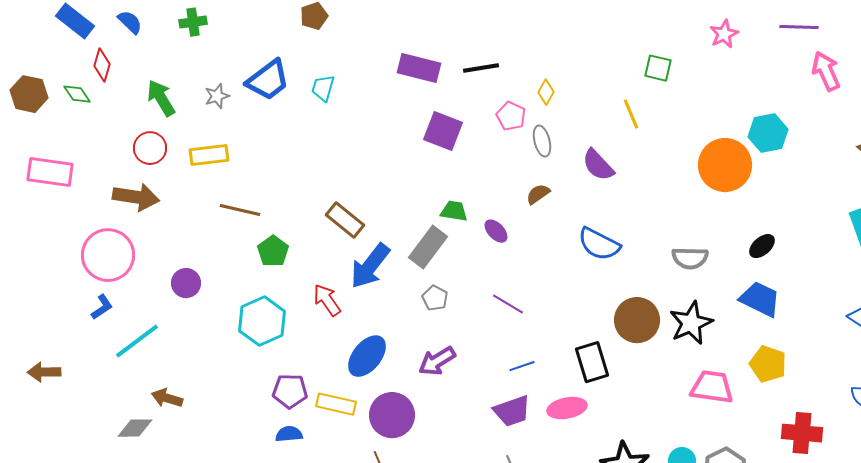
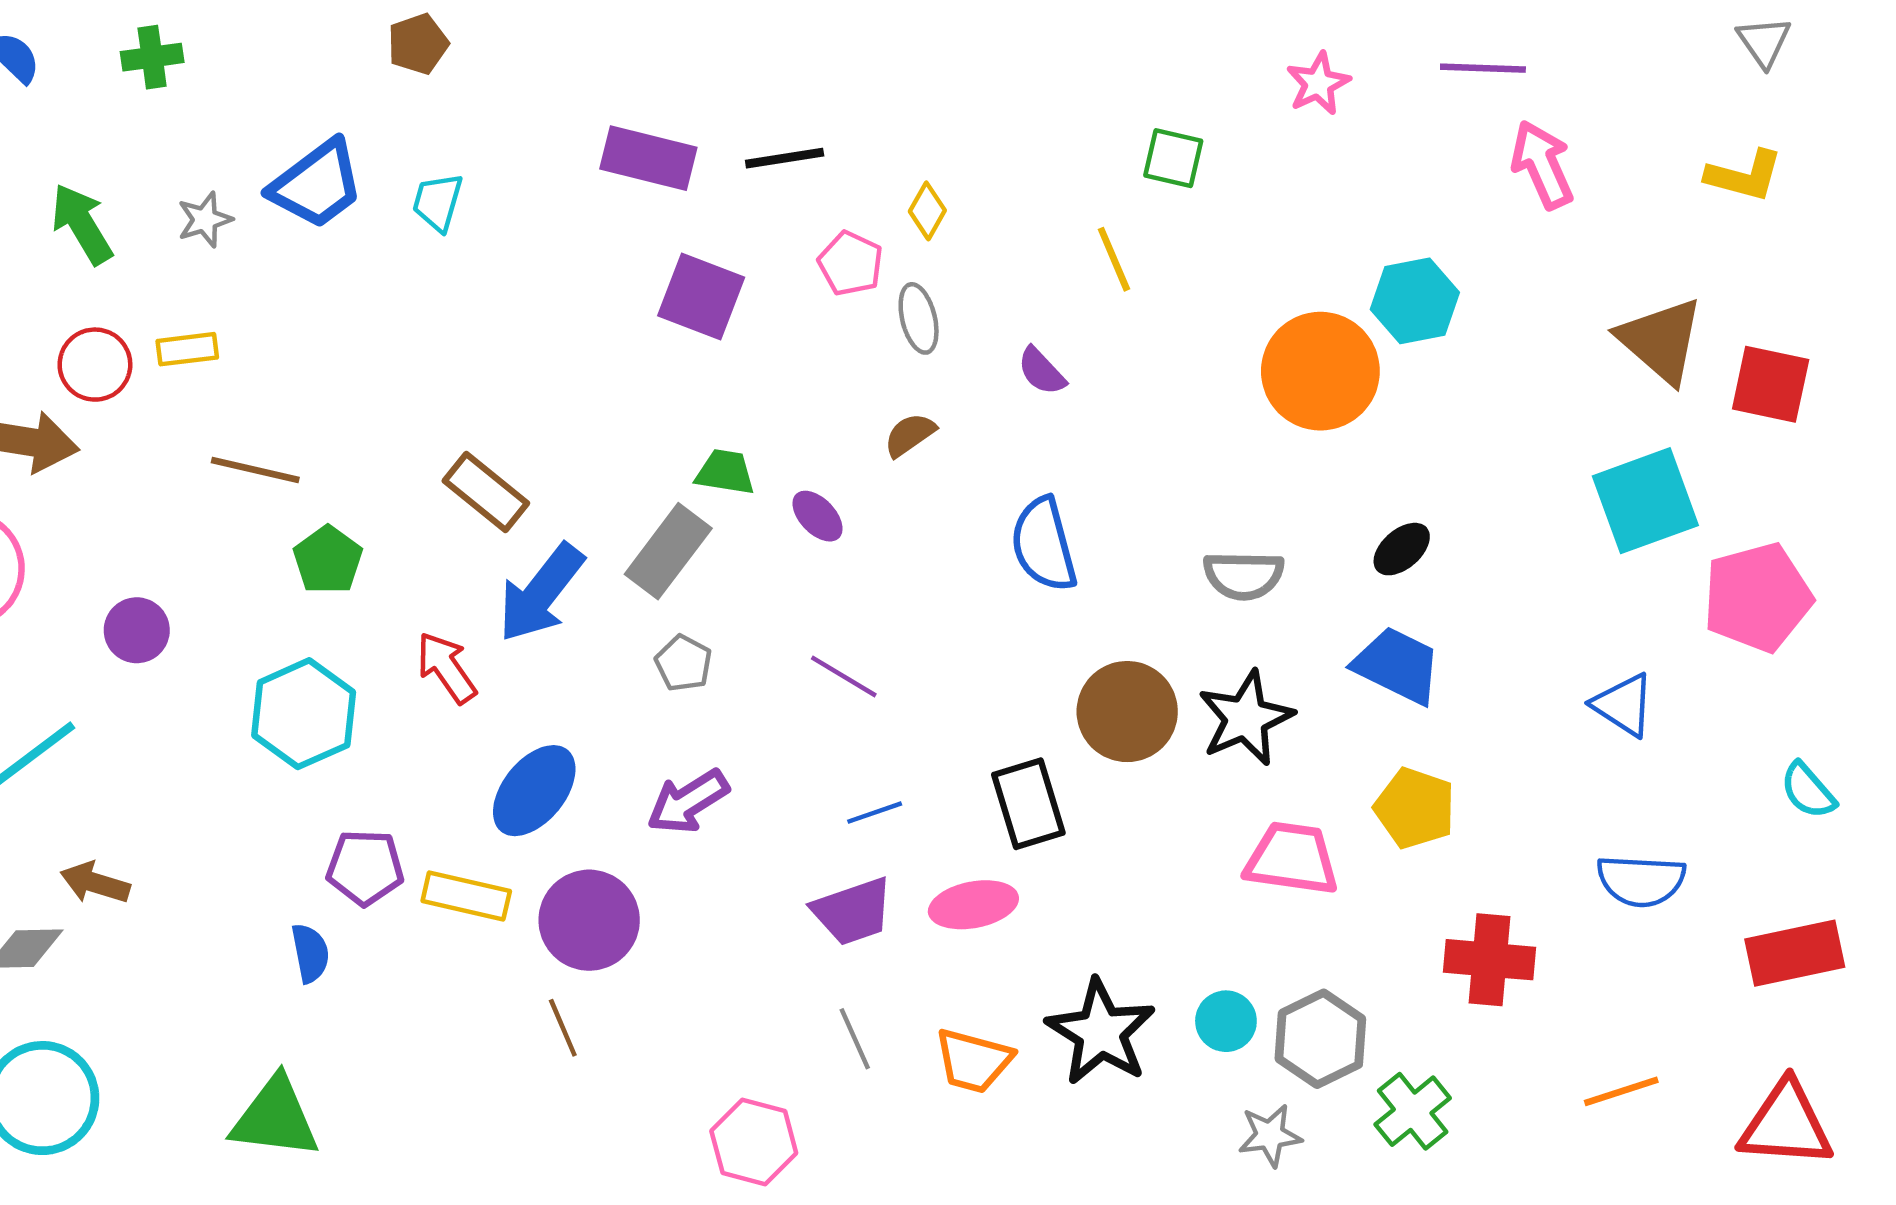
red circle: (150, 148) -> (95, 365), moved
yellow rectangle: (209, 155) -> (187, 349), size x0.7
purple semicircle: (598, 165) -> (1042, 371), size x0.7
blue semicircle: (599, 244) -> (1044, 545), turned 48
blue semicircle: (289, 434) -> (310, 953), moved, turned 84

